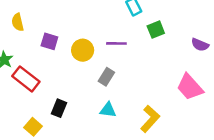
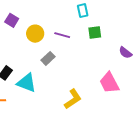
cyan triangle: (108, 110) -> (27, 83), moved, size x1.5

